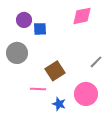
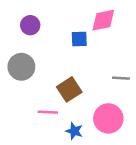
blue square: (40, 29) -> (79, 39), moved
gray line: (96, 62) -> (121, 78), turned 48

